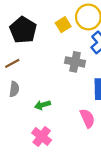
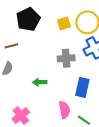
gray cross: (75, 62) -> (66, 58), turned -30
green arrow: (42, 105) -> (40, 82), moved

